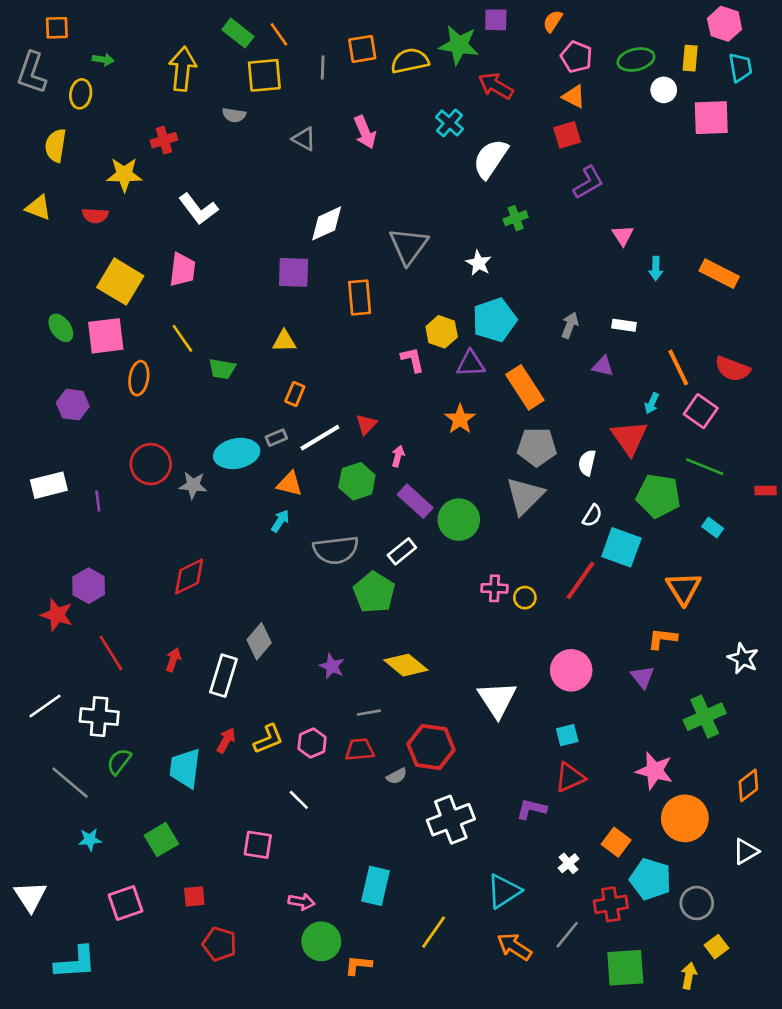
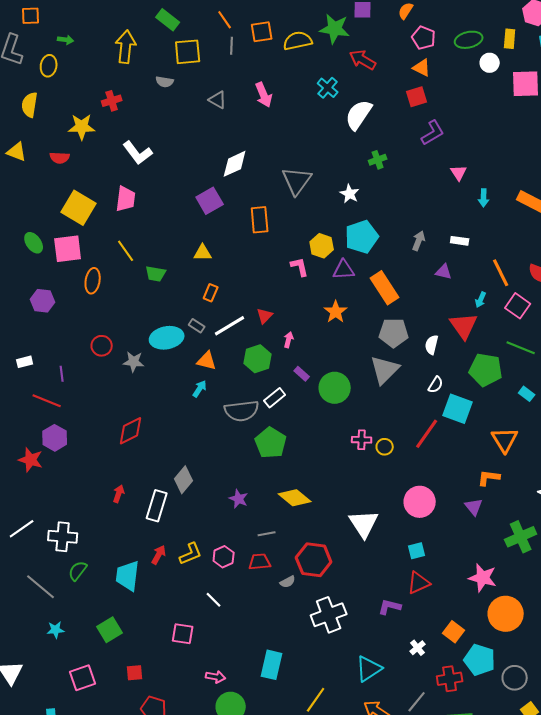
orange line: (279, 34) -> (225, 20), moved
purple square: (294, 272) -> (210, 201), turned -32
gray rectangle: (276, 438) -> (197, 326), turned 56
red circle: (151, 464) -> (102, 346), size x0.7
white rectangle: (49, 485) -> (25, 362), size x0.6
purple rectangle: (415, 501) -> (302, 374), size x0.6
white rectangle: (402, 551) -> (275, 398), moved
red line: (111, 653) -> (47, 401), moved, turned -36

